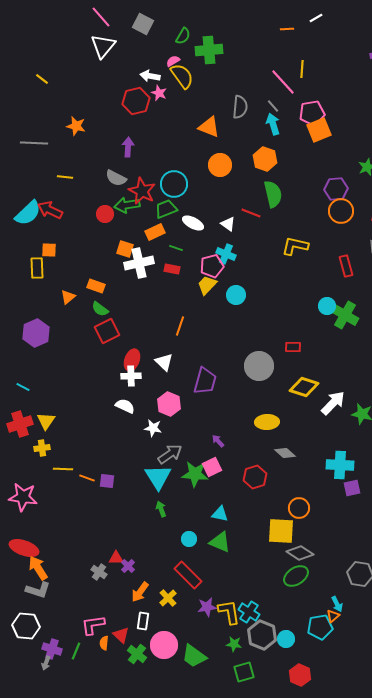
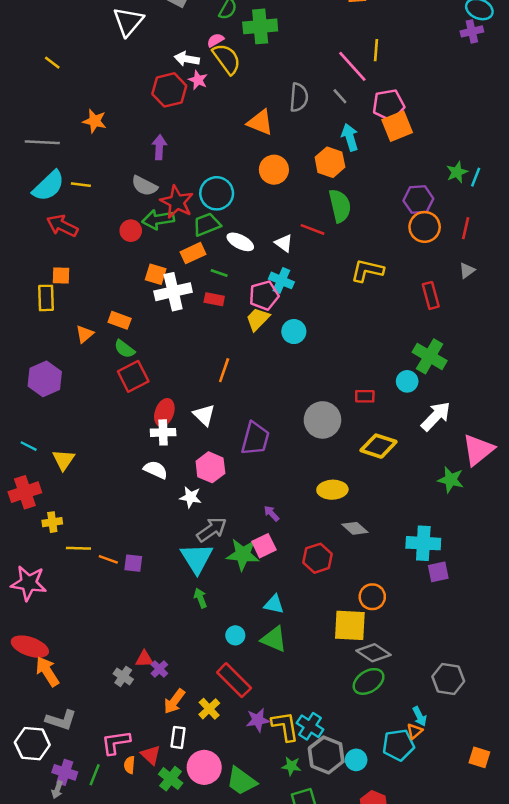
cyan arrow: (273, 124) -> (350, 137), moved
cyan semicircle: (28, 213) -> (49, 186), moved
cyan circle: (327, 306) -> (407, 381), moved
white arrow: (333, 403) -> (436, 416), moved
yellow triangle: (46, 421) -> (63, 460), moved
gray L-shape: (38, 590) -> (61, 720), moved

